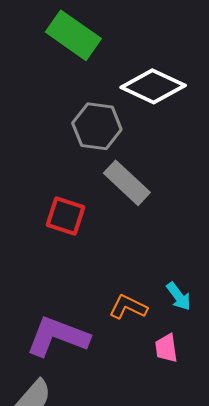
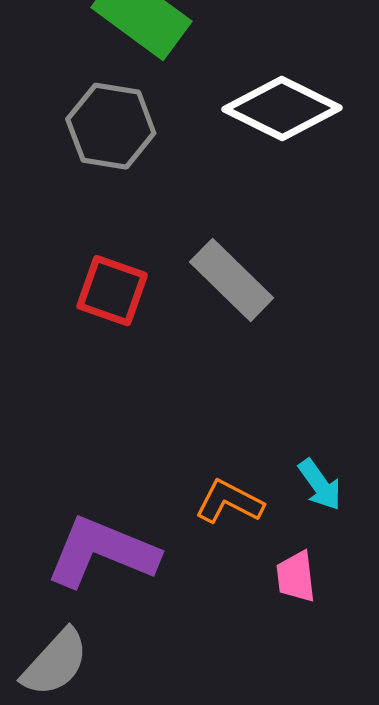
gray hexagon: (97, 126) -> (111, 126), moved
red square: (65, 216) -> (112, 291), moved

